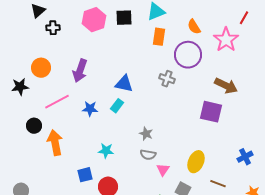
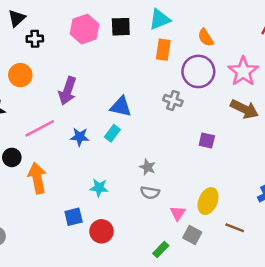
pink star: (226, 40) -> (243, 71), moved
orange circle: (41, 68) -> (20, 75), moved
purple square: (211, 112) -> (207, 141), moved, size x0.6
pink triangle: (163, 170) -> (178, 213), moved

